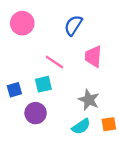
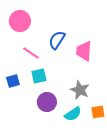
blue semicircle: (73, 25) -> (57, 40), moved
pink line: (54, 62) -> (31, 53), moved
purple circle: (36, 113) -> (47, 102), moved

